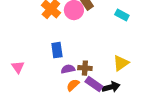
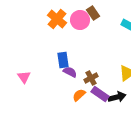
brown cross: (85, 68) -> (91, 78), turned -32
purple semicircle: (68, 69) -> (70, 72), moved, turned 40

